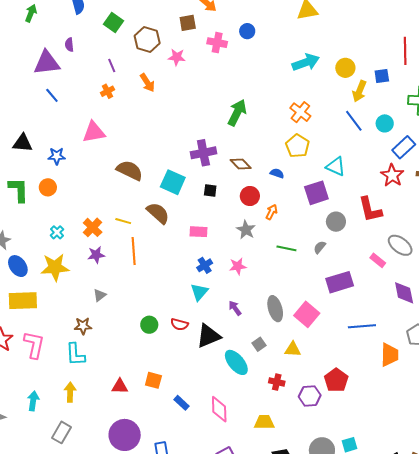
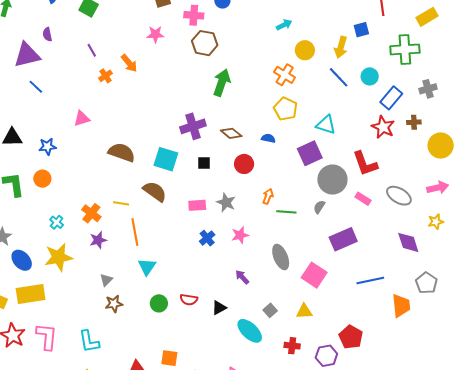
brown hexagon: (147, 39) -> (205, 43), moved
cyan arrow: (306, 62) -> (284, 25), size x0.6
yellow circle: (345, 68) -> (305, 50), moved
orange cross: (107, 91) -> (106, 76), moved
pink triangle: (94, 132) -> (82, 118), size x0.7
orange arrow: (272, 212) -> (268, 196), moved
gray circle: (336, 222) -> (332, 180), size x1.5
gray star: (246, 230) -> (226, 202), moved
pink rectangle: (378, 260) -> (363, 199), moved
cyan triangle: (199, 292) -> (147, 267), moved
gray ellipse: (275, 309) -> (281, 257), moved
brown star: (83, 326) -> (114, 304), moved
black triangle: (209, 336) -> (219, 308), size x0.6

